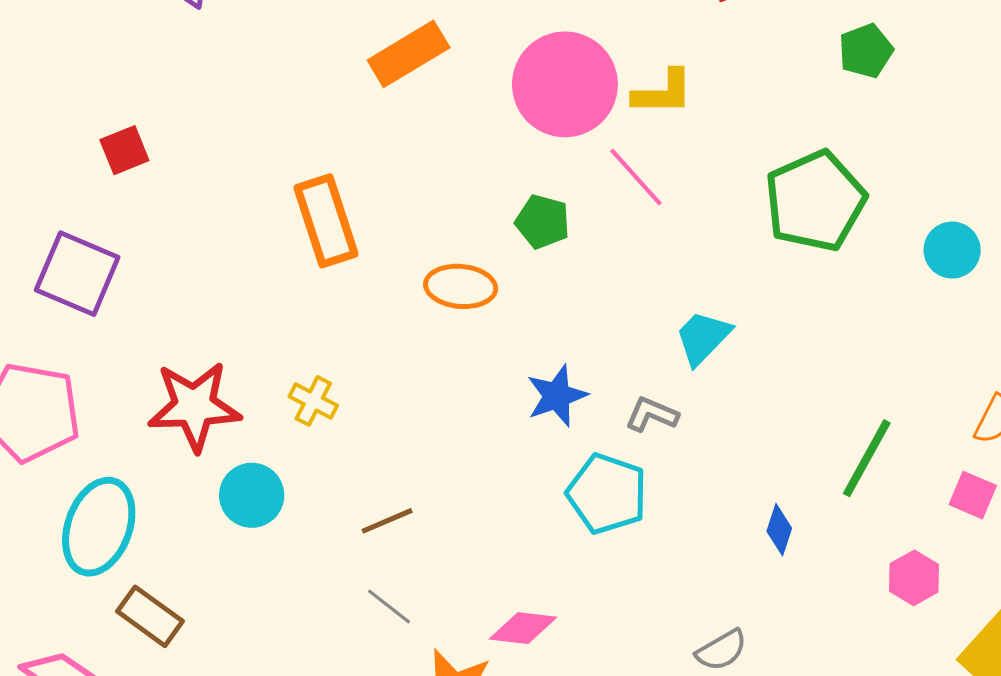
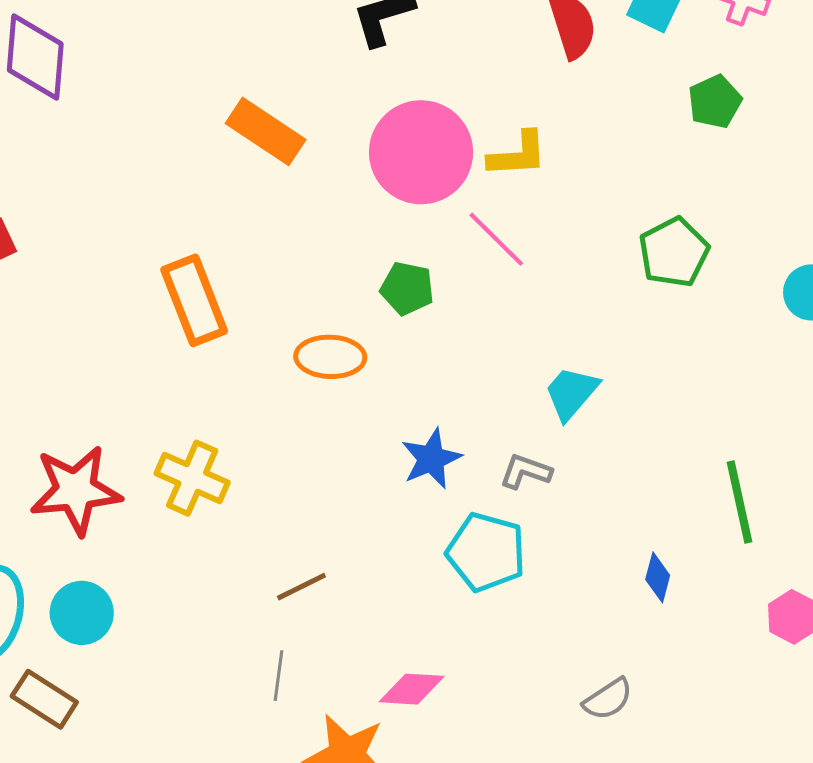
orange rectangle: (409, 54) -> (266, 131), turned 68
green pentagon: (815, 201) -> (674, 252), size x0.7
yellow cross: (313, 401) -> (192, 478), size x1.5
green line: (867, 458) -> (739, 502), turned -38
cyan circle: (252, 495) -> (82, 613), moved
brown line: (387, 521) -> (301, 587), moved
gray line: (389, 606) -> (279, 676), turned 63

